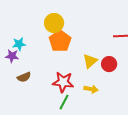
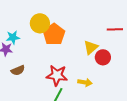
yellow circle: (54, 23) -> (40, 23), moved
yellow triangle: (90, 61) -> (91, 47), moved

